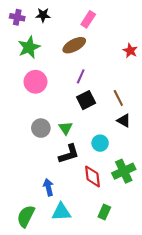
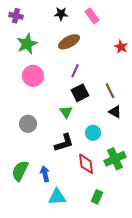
black star: (43, 15) -> (61, 14), moved
pink rectangle: (88, 19) -> (92, 16), moved, turned -70
gray circle: (41, 128) -> (28, 124), moved
green triangle: (66, 128) -> (66, 112), moved
green semicircle: (26, 216) -> (20, 171), moved

